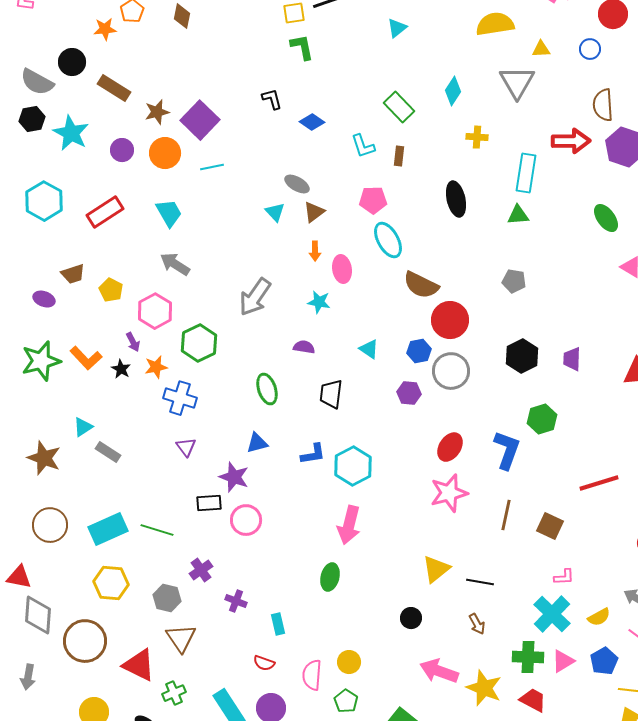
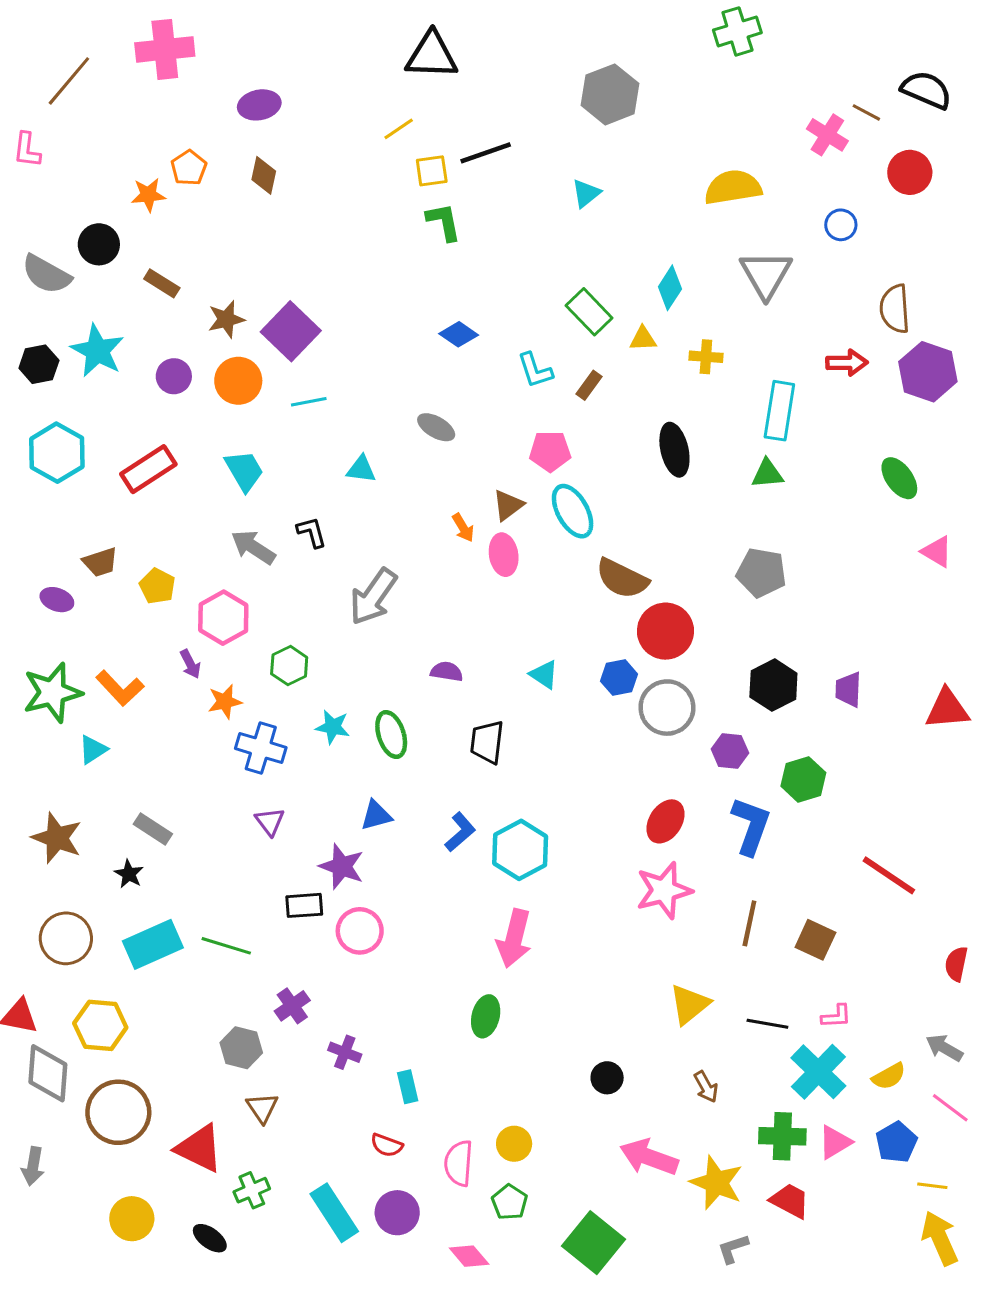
yellow triangle: (541, 49) -> (643, 339), moved
blue circle: (590, 49) -> (841, 225), moved
brown rectangle: (114, 88) -> (162, 283), size x0.7
black L-shape: (272, 99) -> (312, 532), moved
black hexagon: (32, 119) -> (39, 364), moved
red arrow: (571, 141) -> (847, 363), size x0.7
brown rectangle: (399, 156) -> (589, 385), turned 30
cyan triangle: (275, 212) -> (361, 469), moved, turned -40
brown triangle: (314, 212) -> (508, 505), moved
orange arrow: (315, 251) -> (463, 528), turned -30
gray pentagon: (514, 281) -> (761, 573), size x1.4
cyan star: (319, 302) -> (333, 727), moved
green hexagon: (199, 343) -> (289, 666), size x0.7
black star: (121, 369) -> (129, 874), moved
purple hexagon: (409, 393) -> (730, 751), moved
cyan triangle: (83, 427) -> (93, 749), moved
blue L-shape: (313, 454) -> (460, 832), turned -32
red line: (599, 483) -> (889, 875), turned 51
yellow triangle: (436, 569) -> (689, 1004), moved
black line: (480, 582) -> (767, 1024), moved
yellow hexagon: (111, 583) -> (100, 1025), moved
brown triangle: (181, 638) -> (262, 1108), size x0.7

